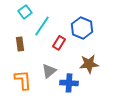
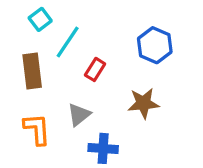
blue hexagon: (82, 28) -> (155, 45), moved
brown rectangle: (20, 44) -> (32, 71), size x1.5
blue cross: (69, 83) -> (103, 148), moved

